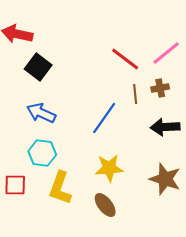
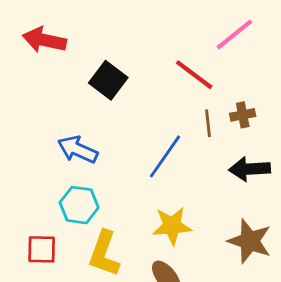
pink line: (166, 53) -> (234, 34), moved
black square: (38, 67) -> (108, 80), moved

